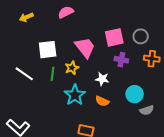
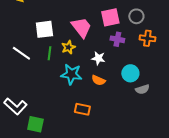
cyan star: (75, 95) -> (71, 74), turned -30

